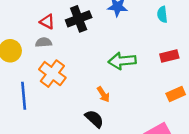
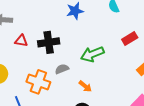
black cross: (79, 19) -> (49, 42), moved, turned 30
gray semicircle: (44, 42) -> (62, 69), moved

